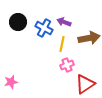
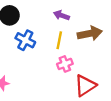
blue cross: (44, 28) -> (25, 40), moved

